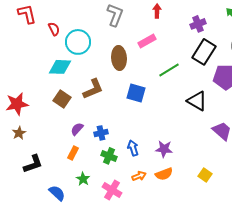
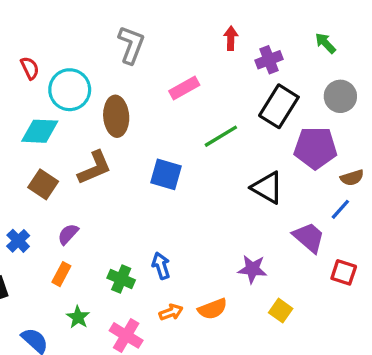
red arrow: (157, 11) -> (231, 38), moved
brown ellipse: (119, 58) -> (116, 116), moved
blue cross: (101, 133) -> (18, 241), moved, turned -32
purple star: (164, 149) -> (252, 269), moved

